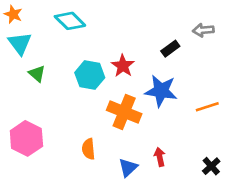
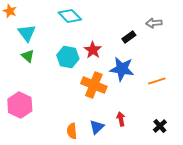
cyan diamond: (70, 21) -> (70, 16), moved
cyan triangle: (20, 43) -> (27, 33), moved
orange semicircle: (88, 149) -> (72, 131), moved

